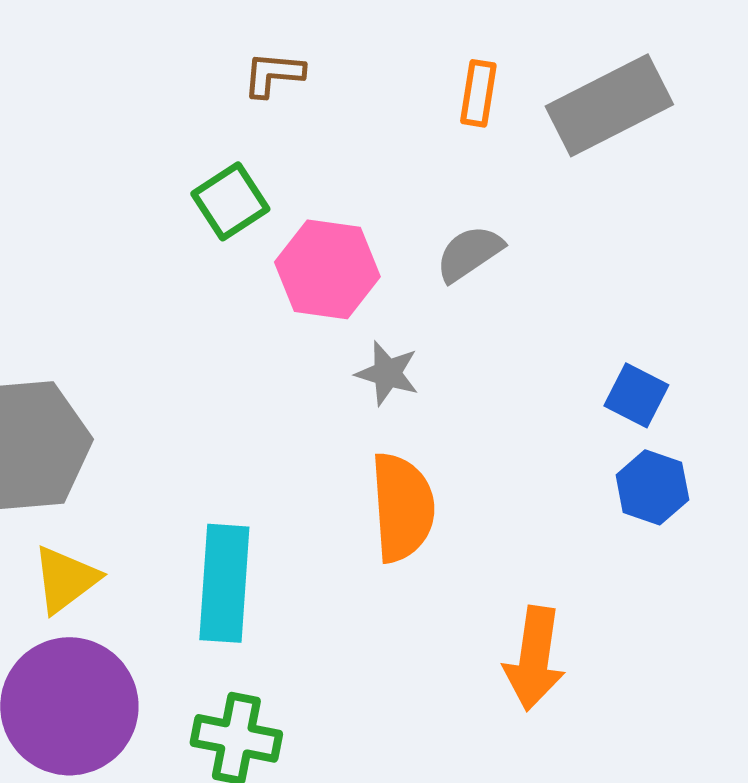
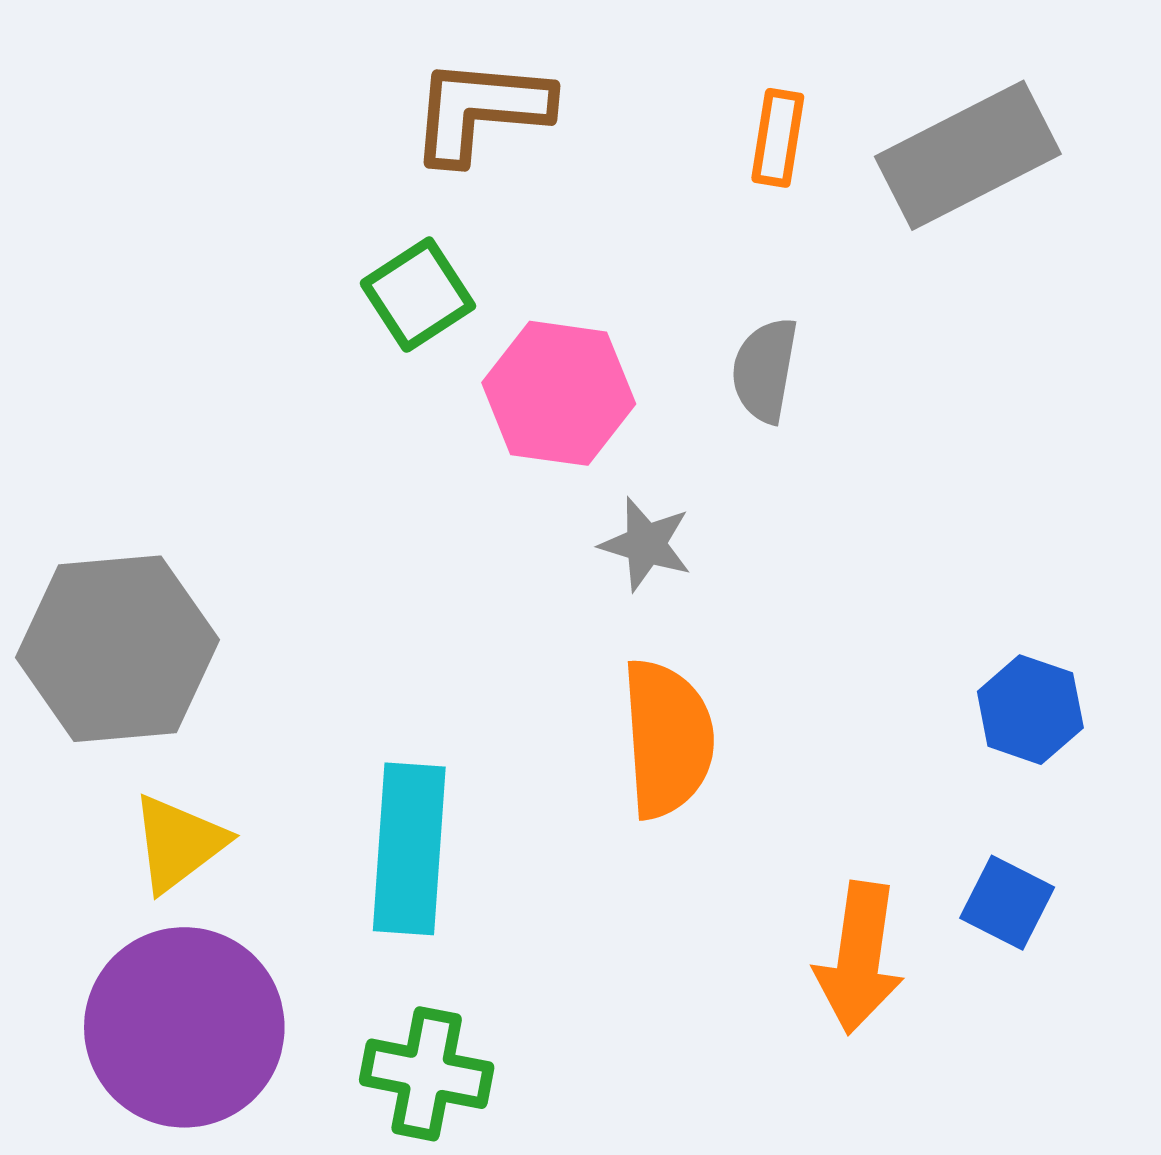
brown L-shape: (273, 74) -> (480, 110), size x1.6
gray semicircle: (469, 253) -> (765, 370), turned -46
blue square: (636, 395) -> (1007, 903), moved

